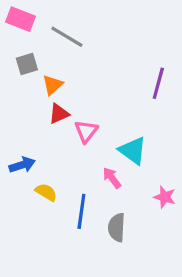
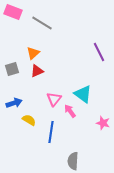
gray square: (27, 64) -> (12, 69), moved
purple line: (158, 83) -> (99, 52), turned -42
pink triangle: (86, 131) -> (54, 99), moved
gray semicircle: (117, 227) -> (73, 161), moved

